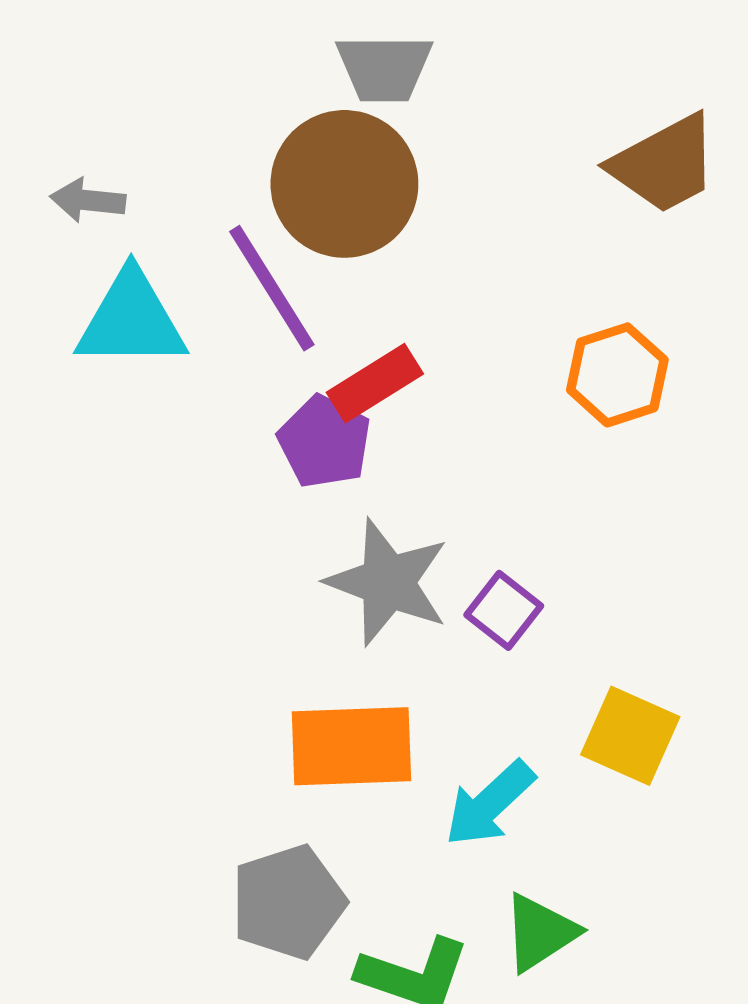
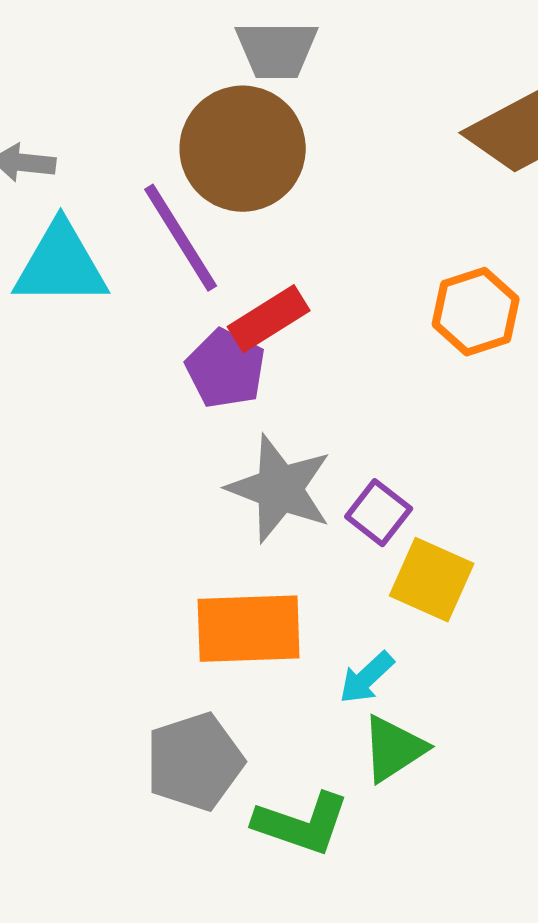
yellow square: (630, 736) -> (432, 580), moved
cyan arrow: (490, 804) -> (367, 678), size x0.7
green triangle: (540, 933) -> (394, 749), moved

